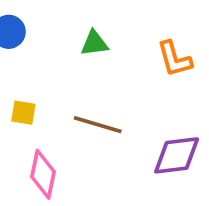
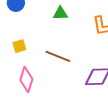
yellow square: (23, 113) -> (19, 46), turned -32

